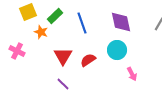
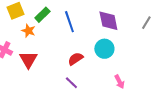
red triangle: (63, 56) -> (28, 60), moved
pink arrow: (132, 74) -> (119, 82), moved
purple line: (63, 84) -> (71, 83), moved

